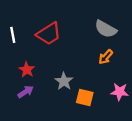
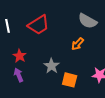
orange arrow: (106, 57) -> (78, 44), moved
purple arrow: (26, 92) -> (19, 75), turned -80

